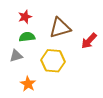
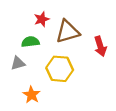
red star: (25, 17) -> (42, 19), moved
red arrow: (89, 41) -> (100, 46), turned -60

